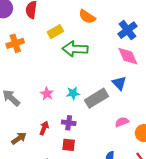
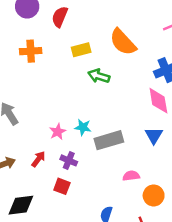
orange semicircle: (87, 17) -> (123, 42), size x1.4
green arrow: (75, 49) -> (99, 76), size x0.7
blue triangle: (119, 83) -> (154, 135), moved
pink star: (47, 94) -> (58, 132), moved

